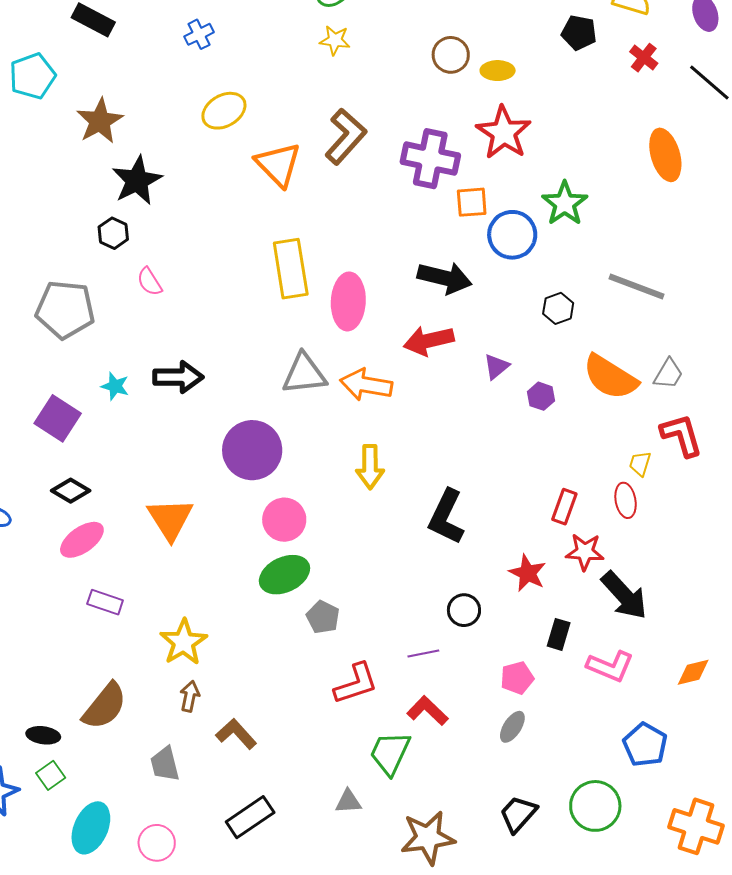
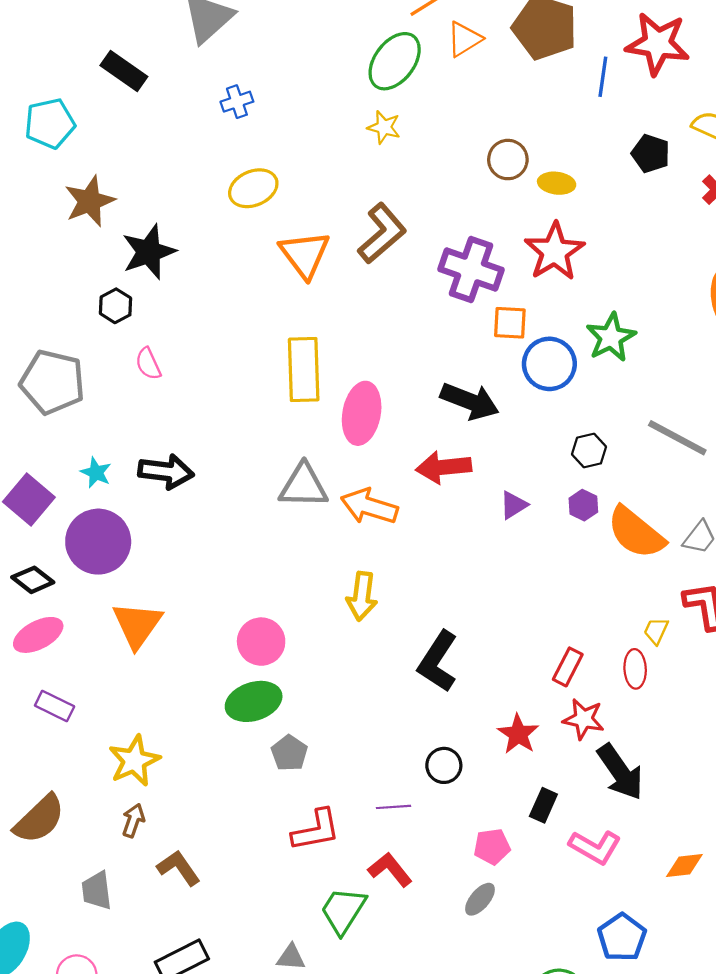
brown star: (100, 121) -> (90, 201), moved
purple hexagon: (541, 396) -> (583, 505), moved
purple circle: (252, 450) -> (98, 542), moved

